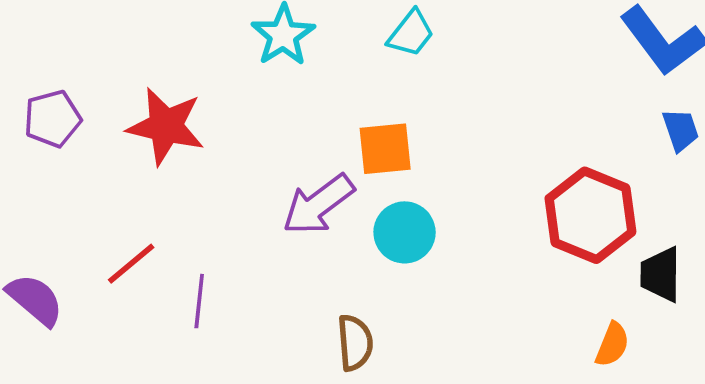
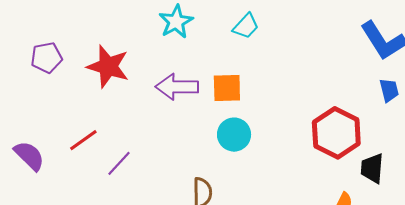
purple arrow: (318, 204) -> (177, 87), moved, turned 33
purple line: (199, 301) -> (119, 163), turned 32

